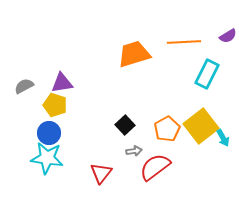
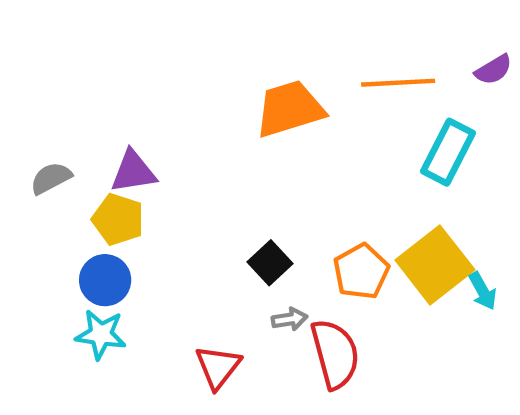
cyan star: (47, 158) -> (101, 334), size x0.7
red semicircle: (155, 167) -> (335, 354), turned 112

